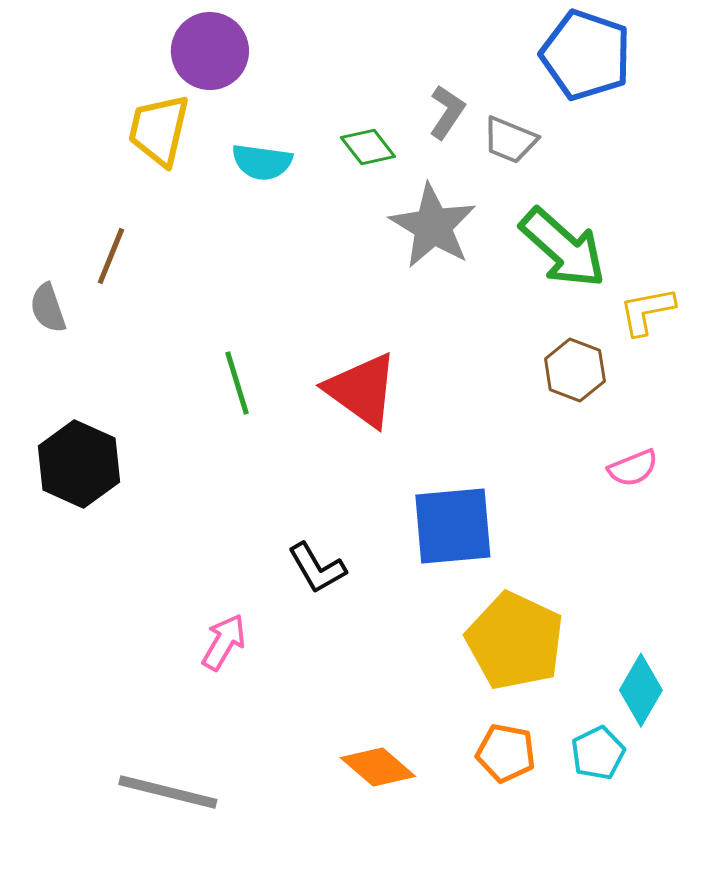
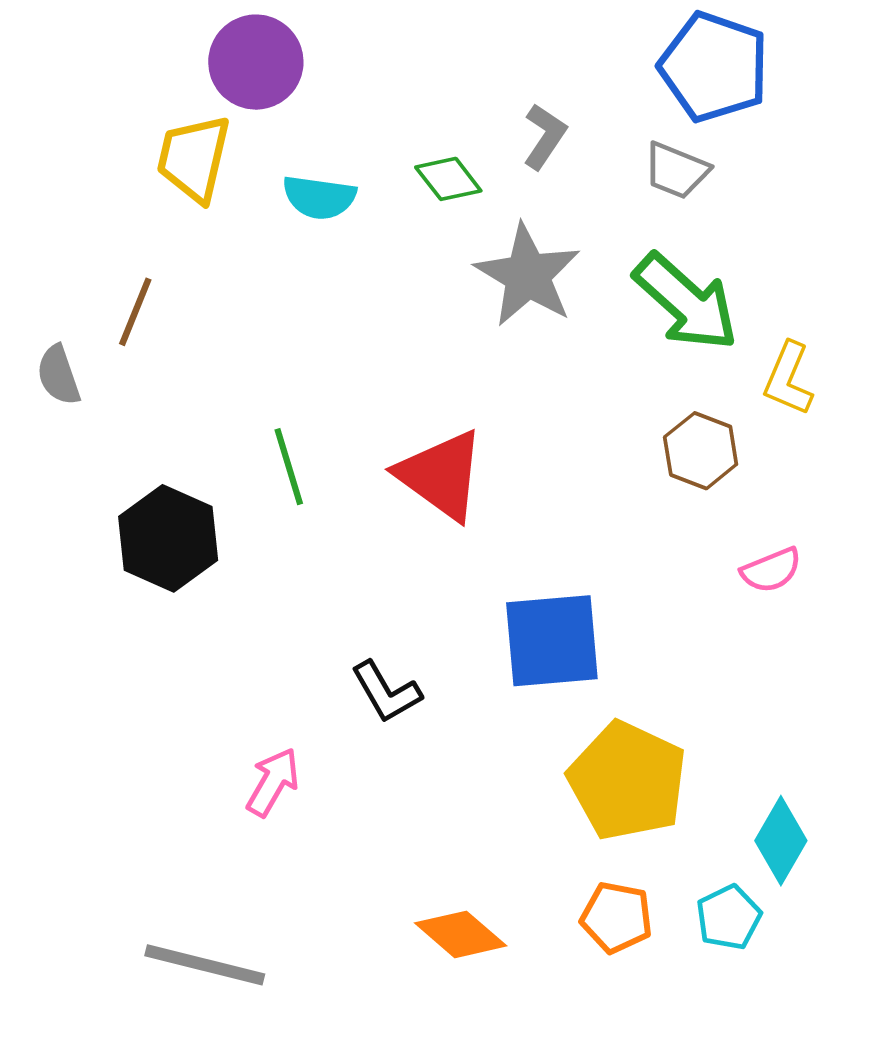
gray trapezoid: (510, 140) -> (676, 170), moved
yellow L-shape: (647, 311) -> (788, 379), turned -56
black hexagon: (79, 464) -> (168, 538), moved

